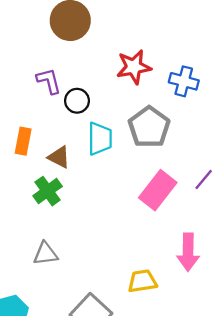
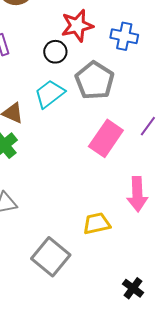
black circle: (77, 101) -> (55, 52), moved
cyan trapezoid: (100, 139) -> (50, 94), turned -124

